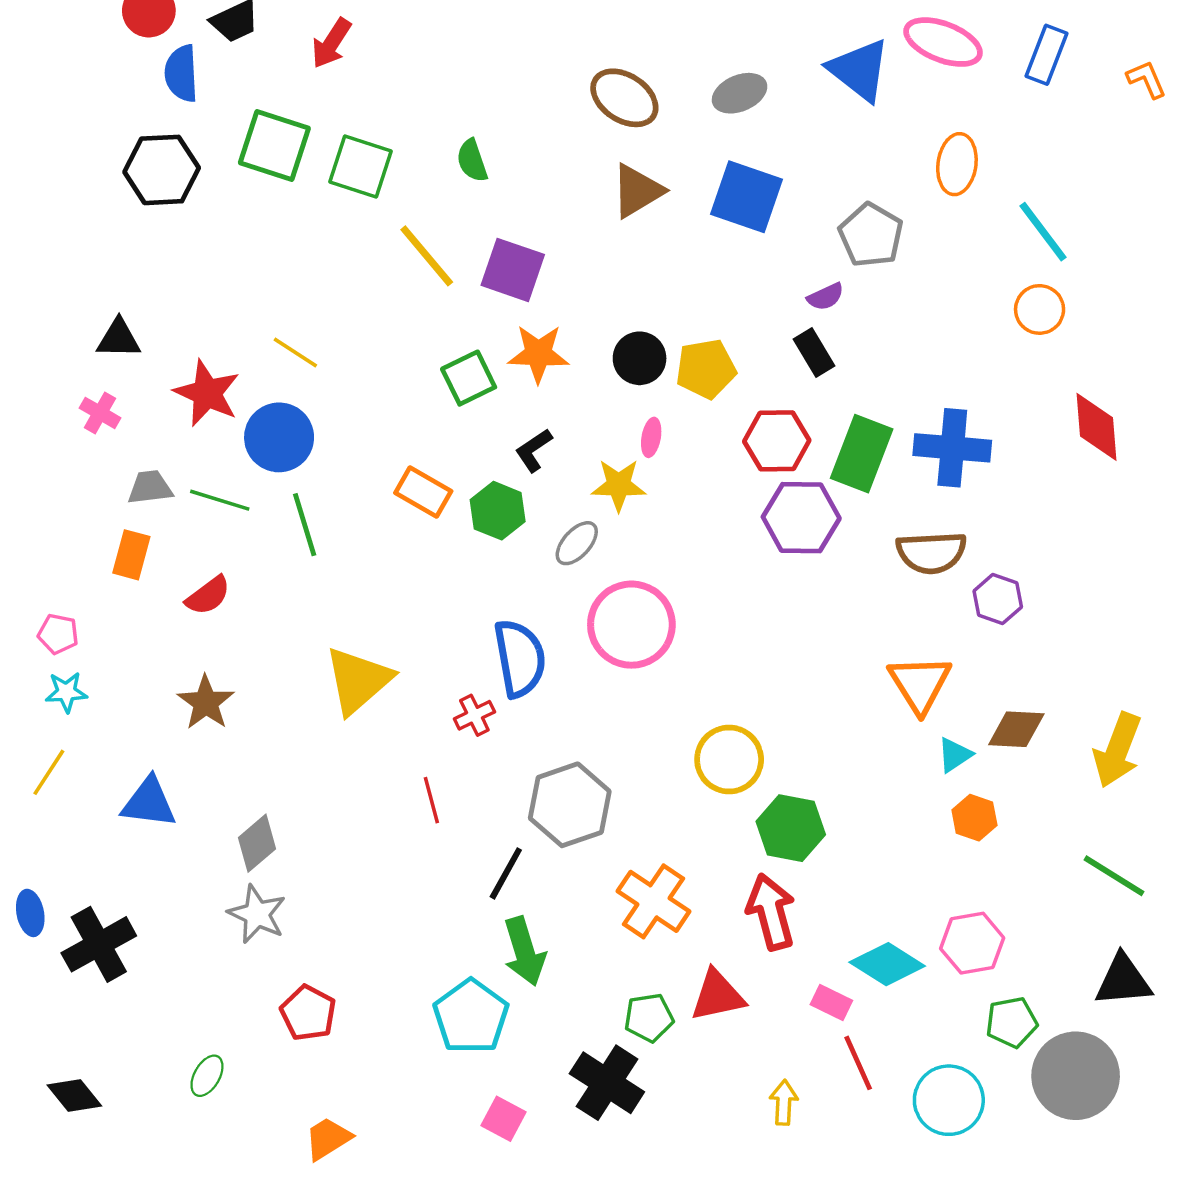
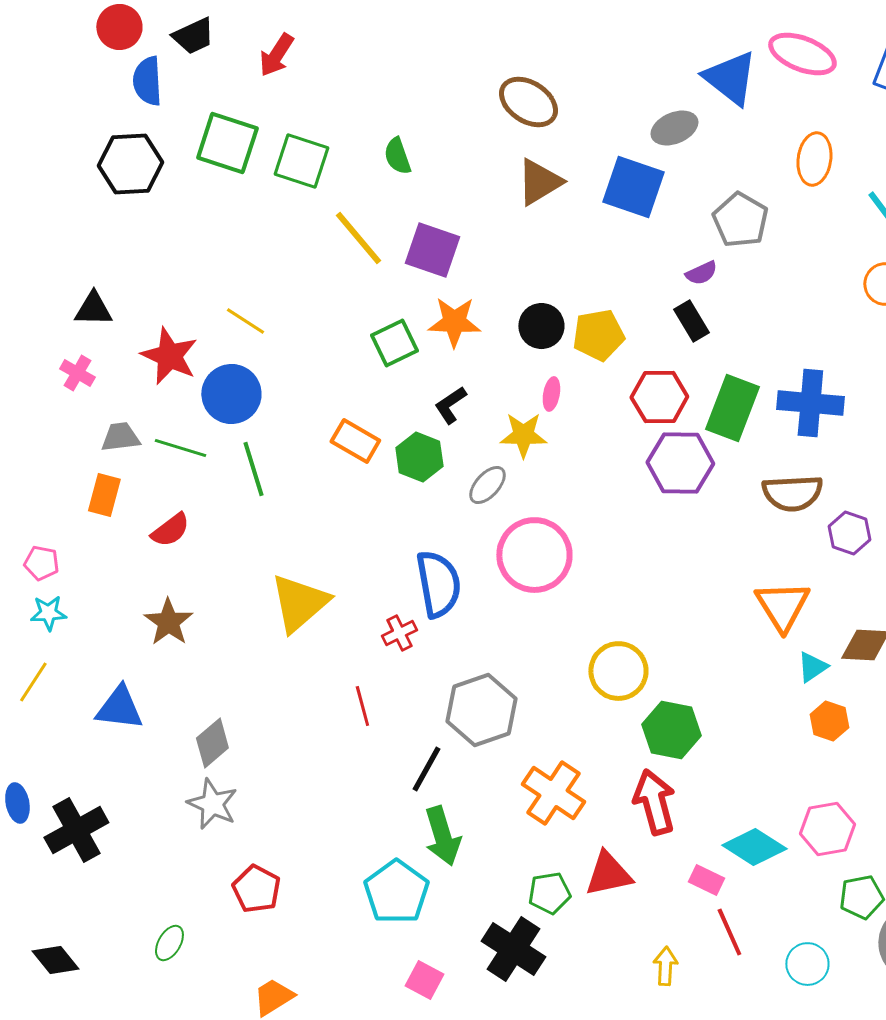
gray ellipse: (740, 93) -> (674, 128), moved
cyan circle: (949, 1100) -> (807, 964), size x0.7

